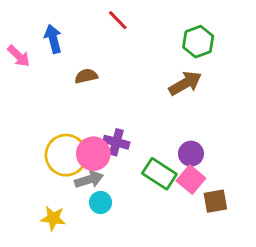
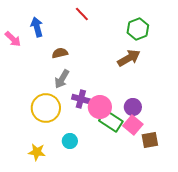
pink circle: (93, 154) -> (100, 107), moved
gray arrow: (89, 180) -> (62, 79), moved, turned 138

